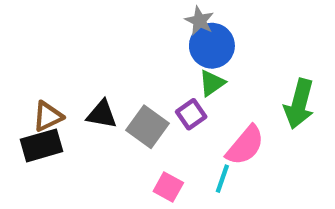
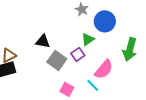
blue circle: (212, 46) -> (105, 21), moved
black triangle: (102, 114) -> (43, 41), moved
cyan line: (222, 179) -> (93, 85), turned -64

